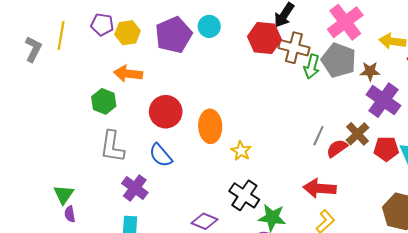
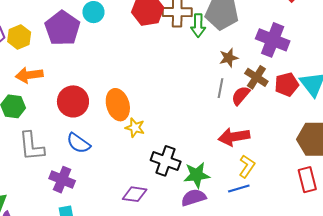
brown star: (370, 71) -> (229, 58), moved
yellow star: (241, 151) -> (135, 128), moved

